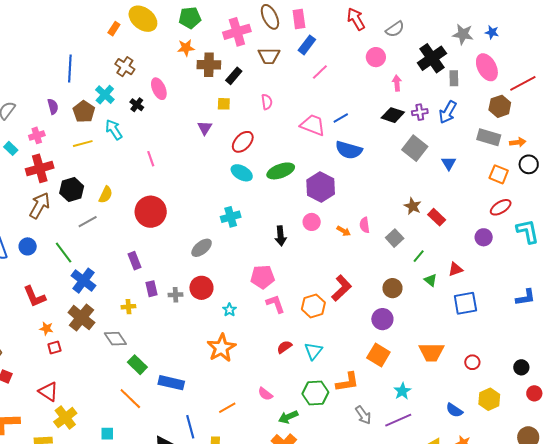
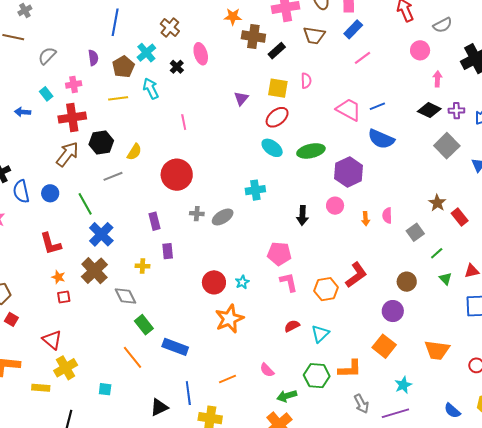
yellow square: (224, 104) -> (278, 88), moved, size x1.5
orange arrow: (344, 231) -> (366, 219), turned 48
red circle: (201, 288) -> (214, 282), moved
gray cross: (175, 295) -> (197, 214), moved

